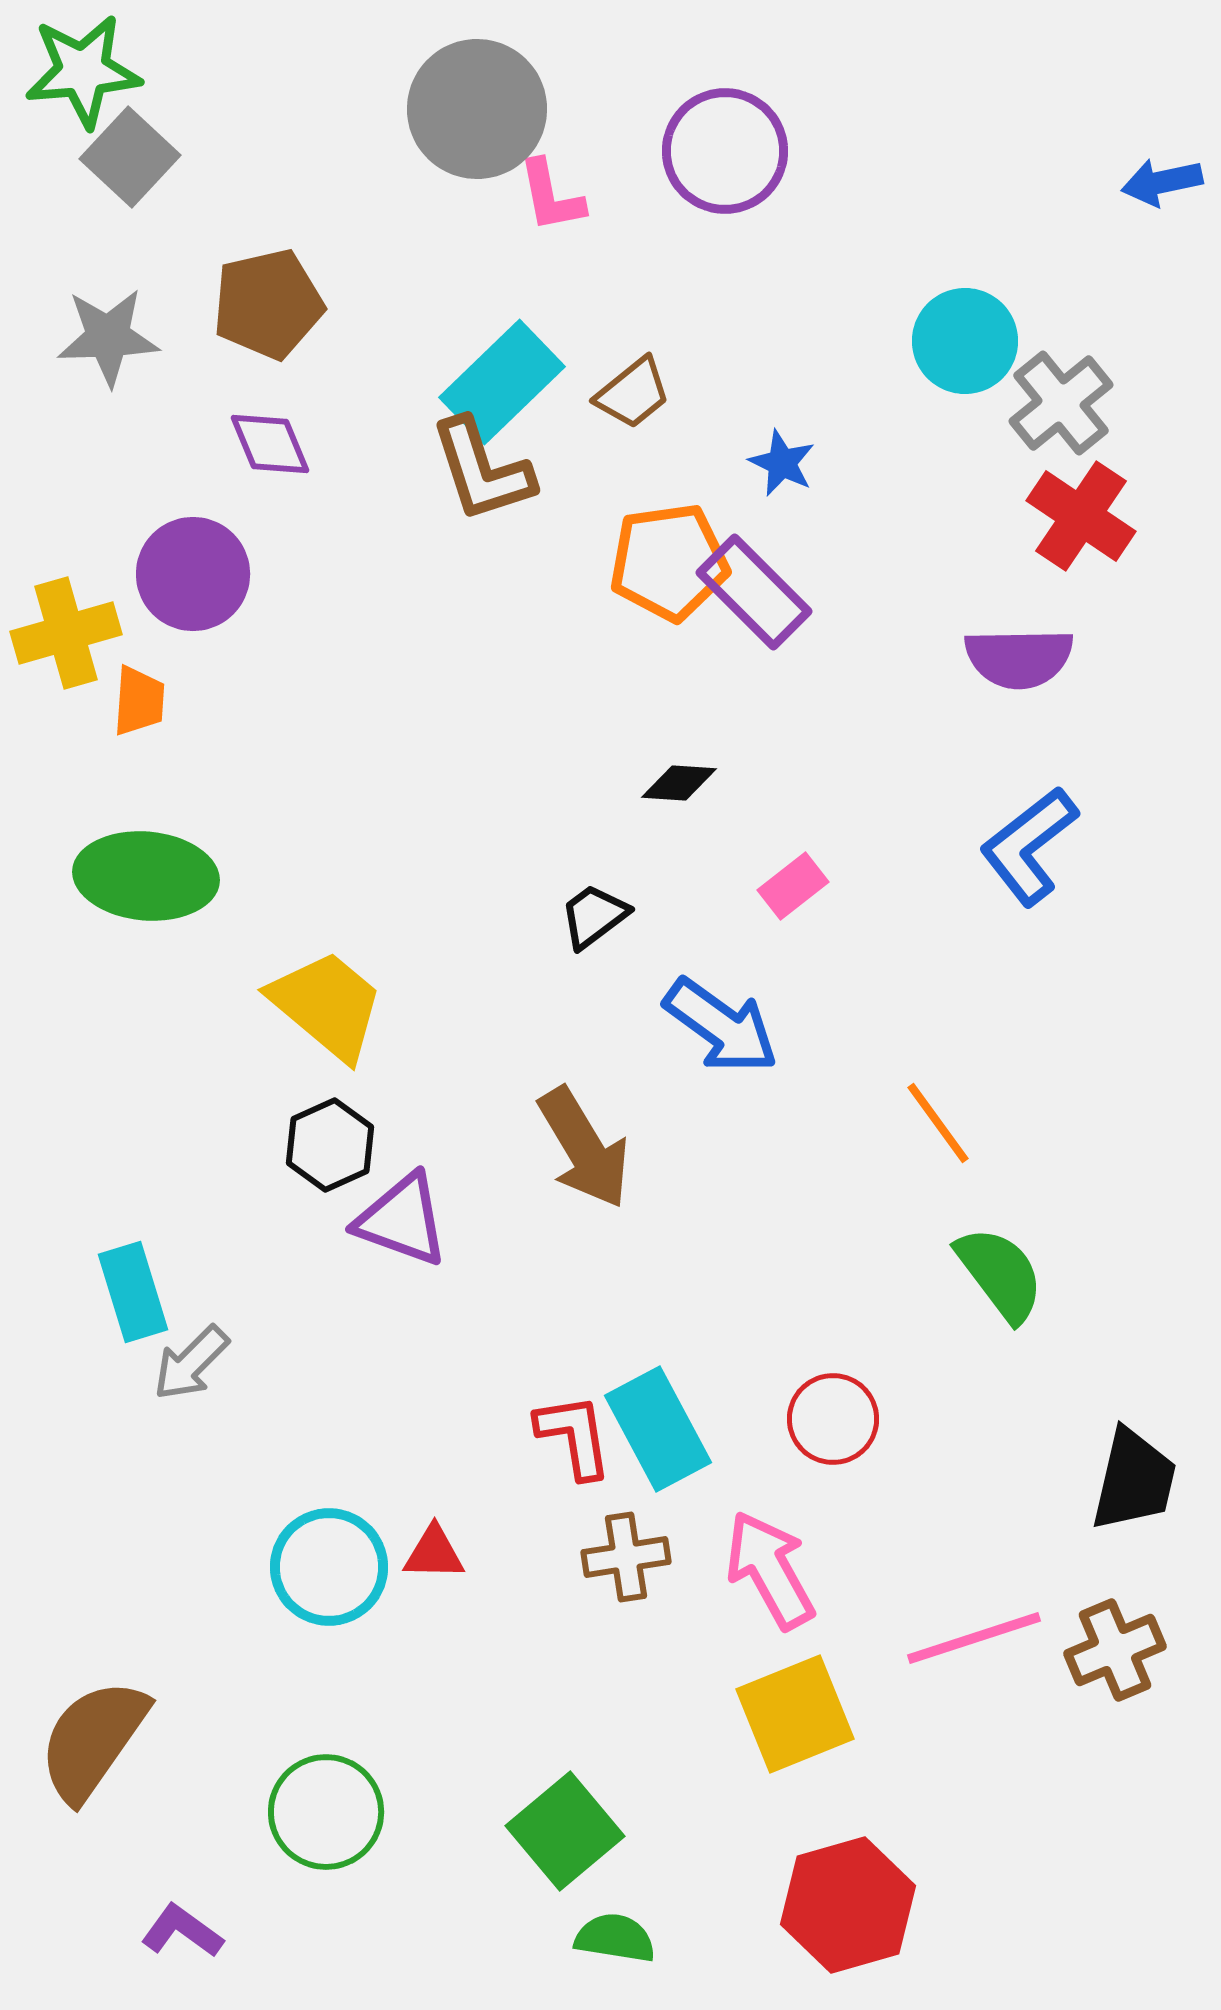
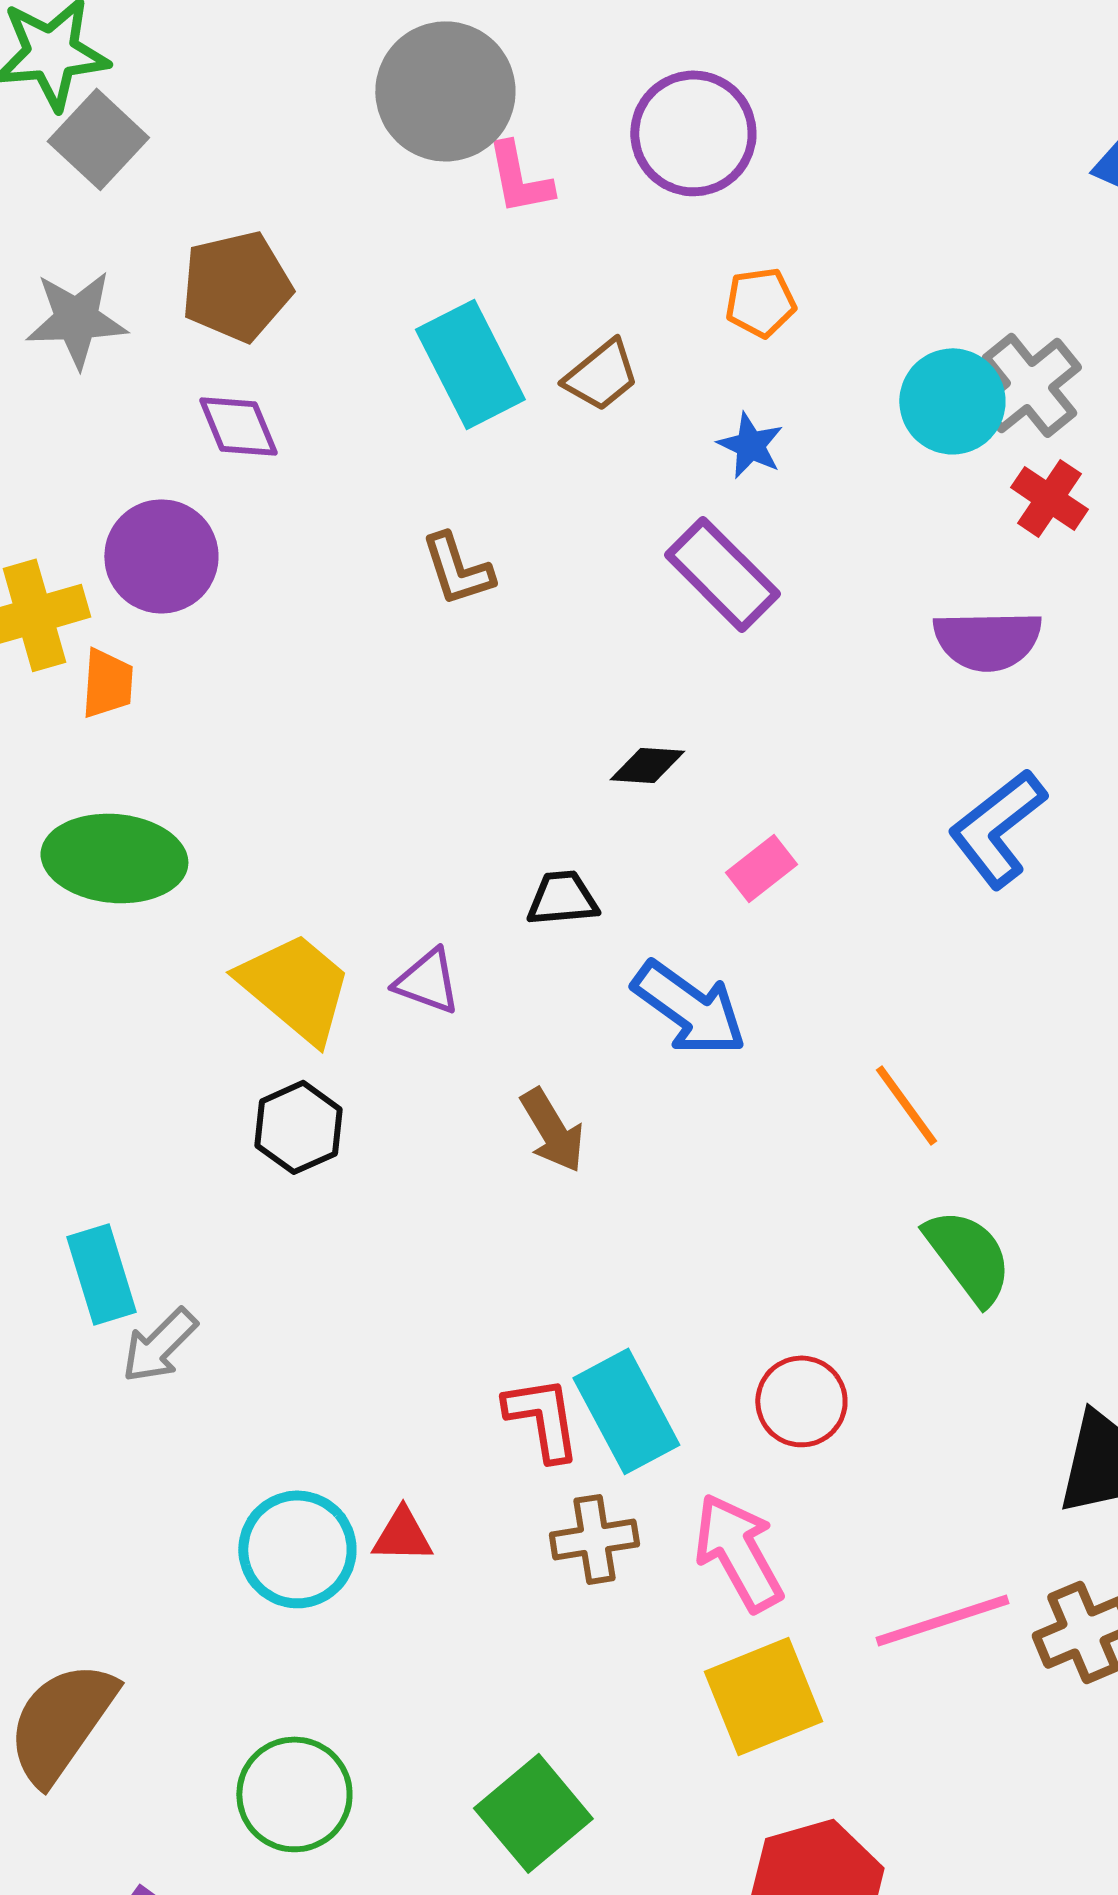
cyan circle: (965, 341) -> (952, 401), moved
cyan rectangle: (502, 382) -> (470, 364), turned -73
brown L-shape: (482, 470) -> (457, 569), moved, size x0.7
red cross: (1081, 516) -> (1049, 498), size x0.7
orange pentagon: (669, 562) -> (760, 302), moved, size x0.6
black trapezoid: (594, 916) -> (562, 898), turned 32
brown arrow: (584, 1148) -> (552, 1130), size x0.7
purple triangle: (402, 1220) -> (427, 981), moved, size x0.7

